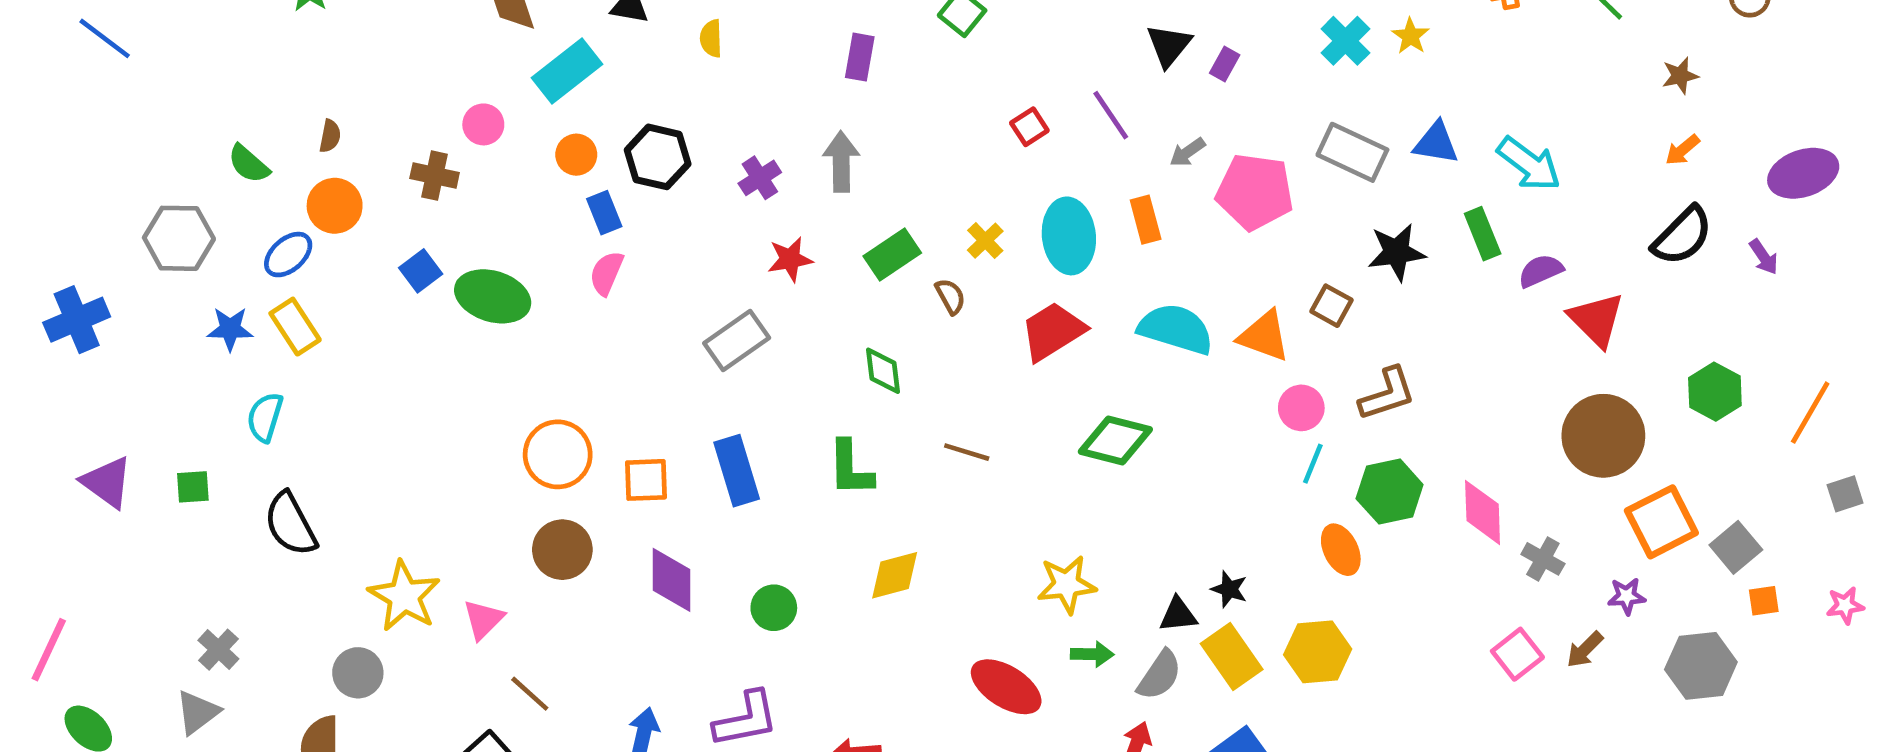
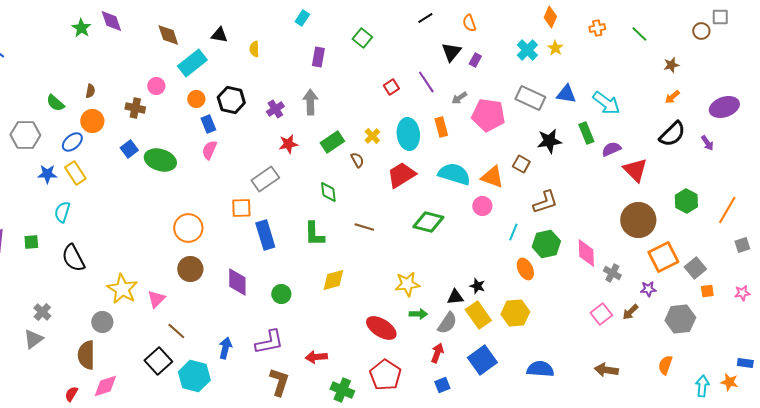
pink circle: (1301, 408) -> (482, 206), moved
orange square: (646, 480) -> (241, 208), moved

